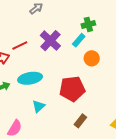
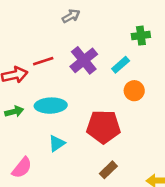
green cross: (88, 24) -> (141, 36), moved

